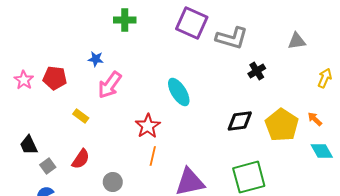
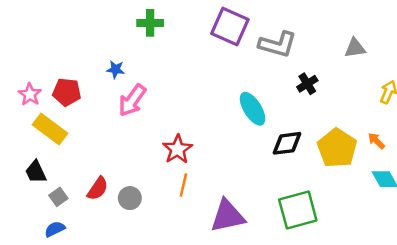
cyan ellipse: (179, 92) -> (253, 109), moved
yellow rectangle: (81, 116) -> (50, 129), moved, size x1.8
gray circle: (113, 182) -> (130, 198), moved

